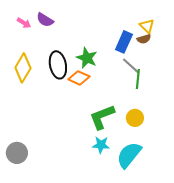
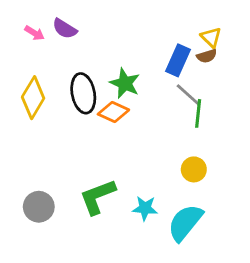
green L-shape: (102, 117) -> (98, 197), moved
gray circle: (17, 153) -> (39, 207), moved

